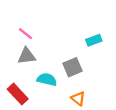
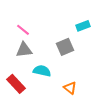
cyan rectangle: (94, 40) -> (83, 26), moved
gray square: (73, 67) -> (65, 47), moved

